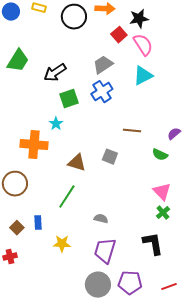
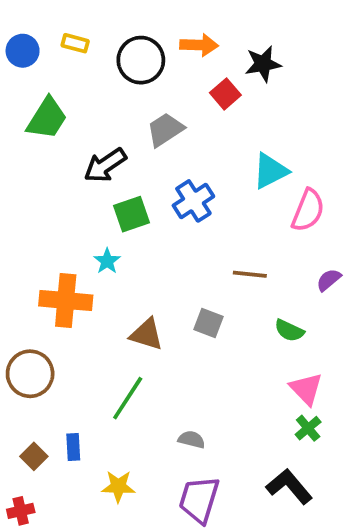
pink semicircle: (143, 45) -> (308, 210), moved, turned 55
green trapezoid: (18, 61) -> (47, 118), moved
gray trapezoid: (103, 65) -> (165, 130), moved
green semicircle: (160, 155) -> (289, 331), moved
black L-shape: (153, 244) -> (289, 486), turned -30

